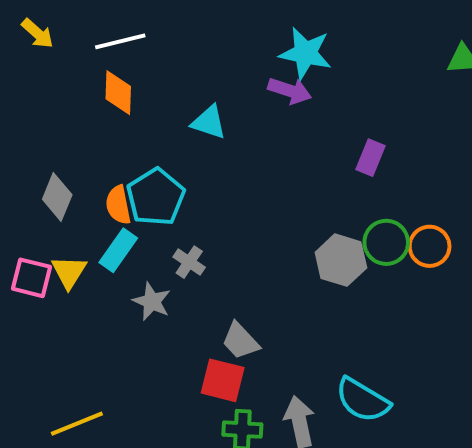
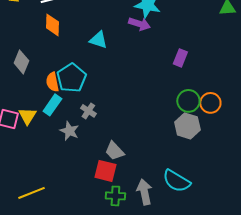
gray diamond: (57, 197) -> (21, 62), moved
gray hexagon: (341, 260) -> (187, 126), moved

